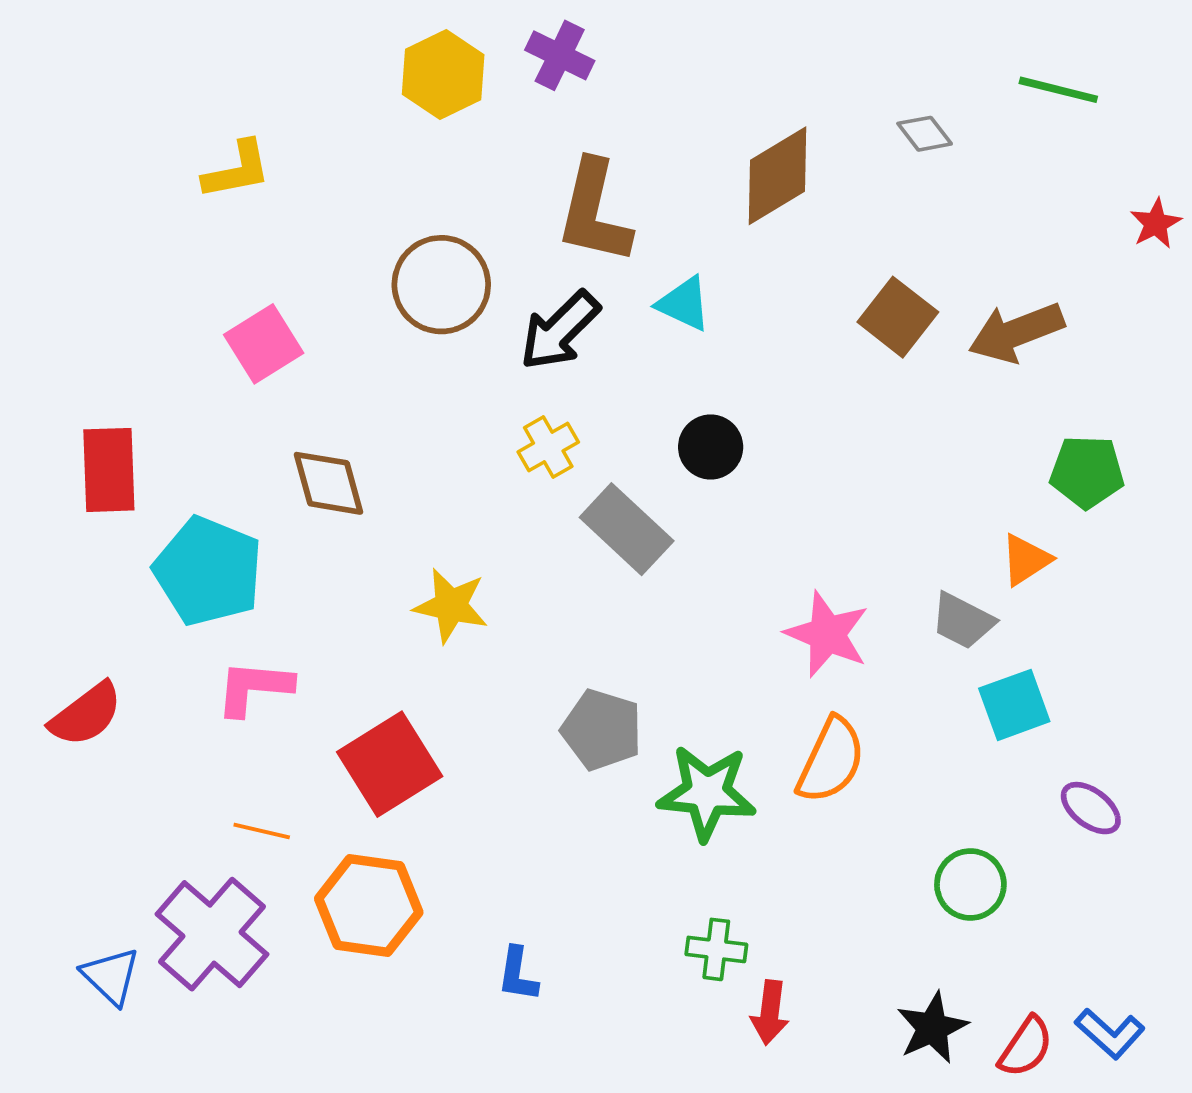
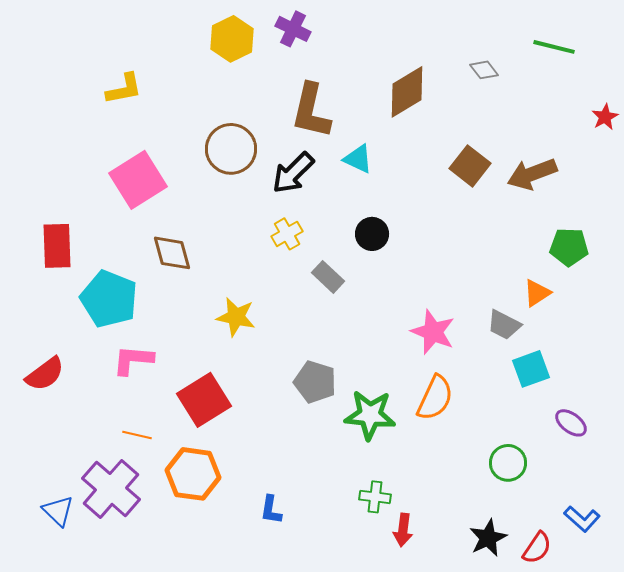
pink square: (264, 344) -> (138, 180), size x1.4
gray rectangle: (627, 529) -> (328, 277), size x0.7
blue L-shape: (1110, 1033) -> (582, 519), moved

